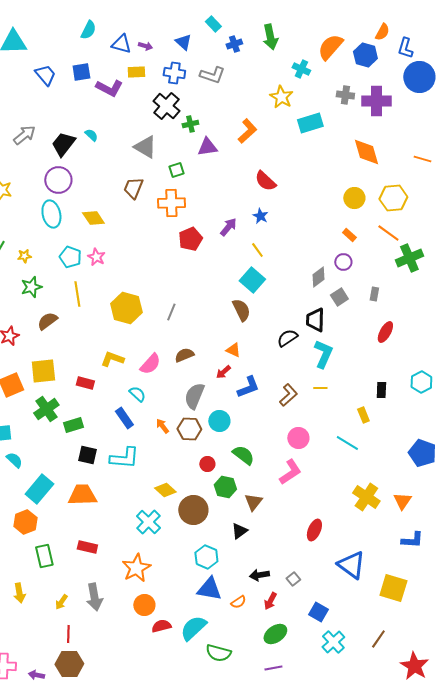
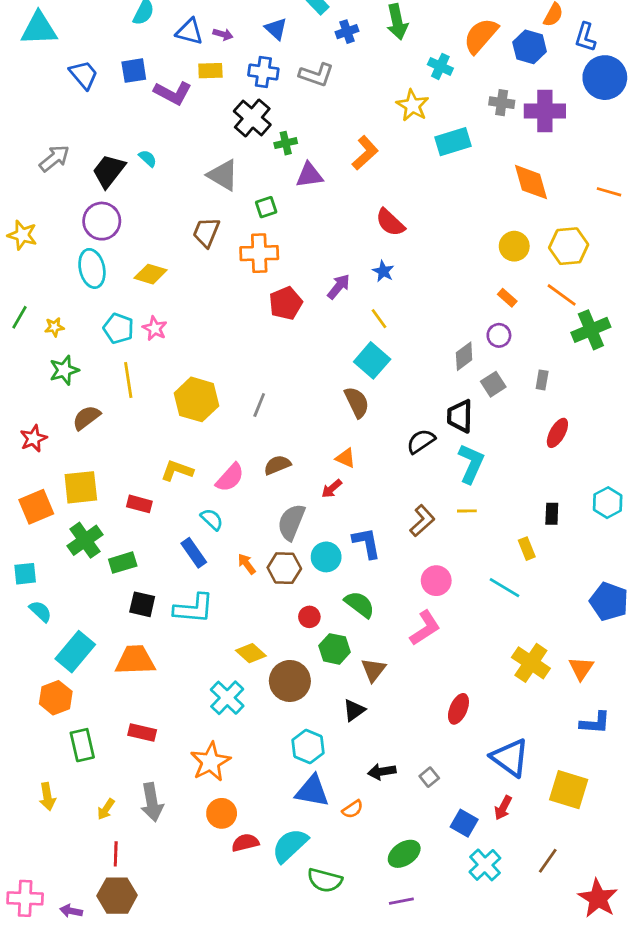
yellow diamond: (93, 218) -> (151, 274), turned -40
blue L-shape: (248, 387) -> (367, 543), moved, turned -80
red arrow: (270, 601) -> (503, 808), moved

